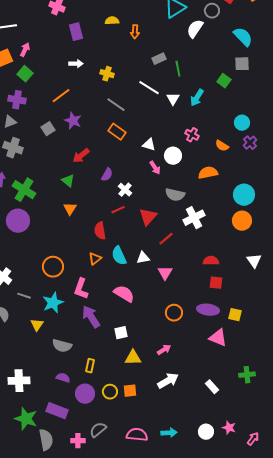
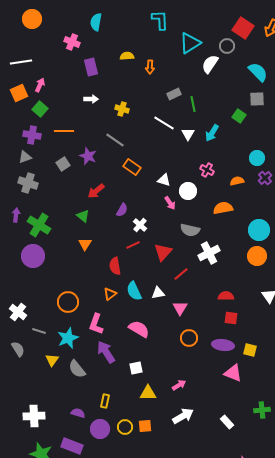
orange line: (61, 96) -> (64, 131), moved, turned 36
gray line: (116, 105) -> (115, 140), moved
orange semicircle: (222, 146) -> (237, 181), turned 136
orange circle: (174, 313) -> (189, 338), moved
gray semicircle: (62, 346) -> (77, 369), moved, turned 36

